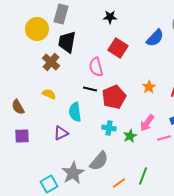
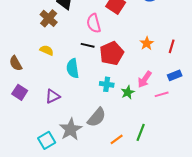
purple triangle: (61, 133) -> (53, 96), moved
purple square: (22, 136) -> (20, 92), turned 35

